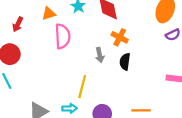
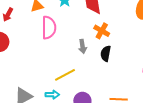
yellow line: (82, 87) -> (65, 75), turned 45

